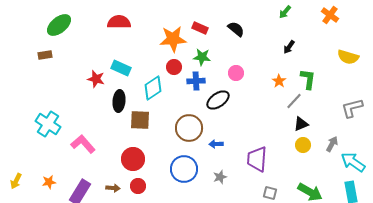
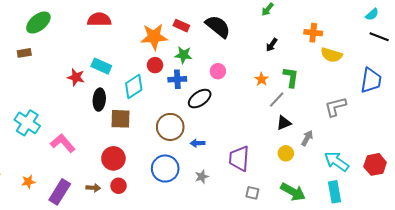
orange cross: (330, 15) -> (313, 33), moved, turned -30
black semicircle: (236, 29) -> (218, 27), size x1.5
gray arrow: (332, 144) -> (307, 138), moved
yellow circle: (303, 145) -> (286, 153), moved

